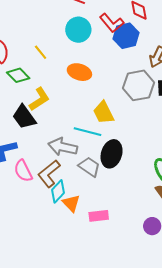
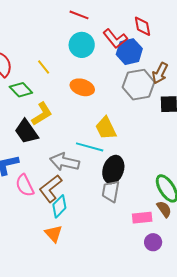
gray hexagon: (138, 85) -> (139, 85), moved
gray trapezoid: (89, 167) -> (111, 191), moved, turned -115
orange triangle: (71, 203) -> (54, 234), moved
pink rectangle: (99, 216) -> (142, 218), moved

